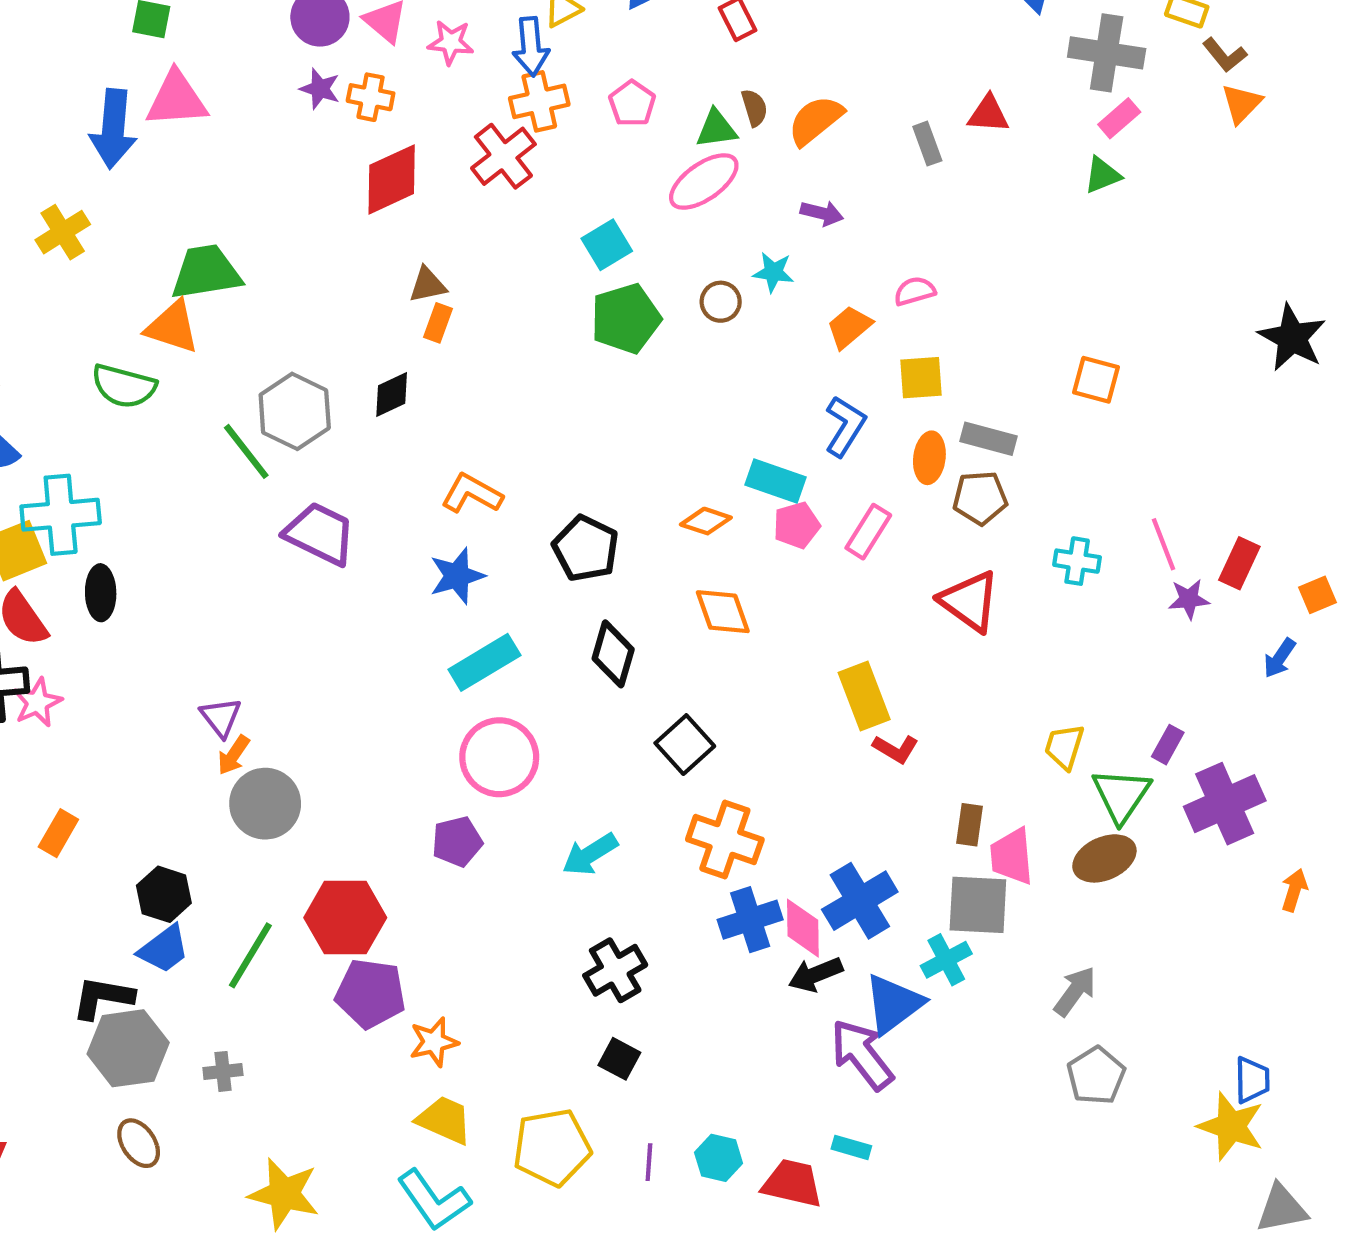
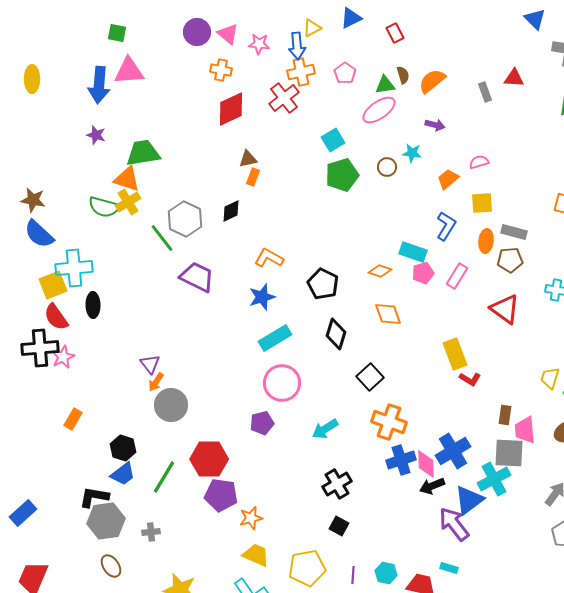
purple star: (320, 89) -> (96, 135), moved
yellow cross: (63, 232) -> (128, 202), moved
cyan cross: (946, 960) -> (494, 479), size x1.4

